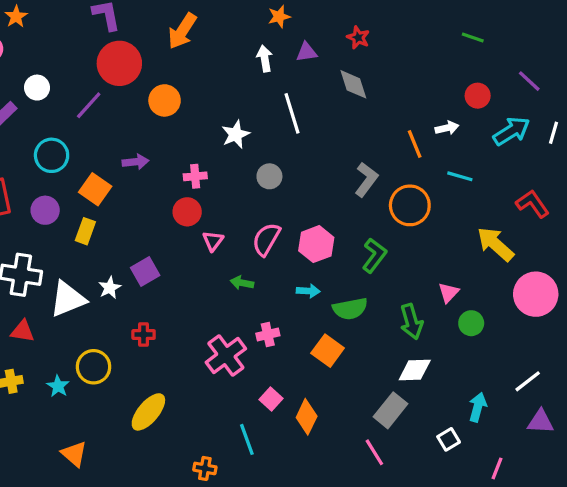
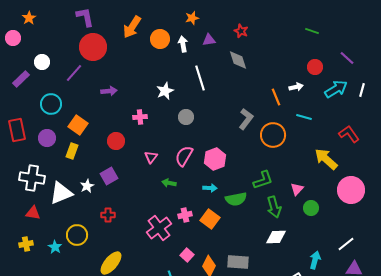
orange circle: (165, 100) -> (160, 39), moved
purple arrow: (135, 162) -> (109, 91), moved
red circle: (187, 212) -> (116, 141), moved
green L-shape: (374, 255) -> (263, 180), moved, turned 35
orange square: (328, 351) -> (210, 219), moved
gray rectangle: (390, 410) -> (238, 262), moved, turned 55

